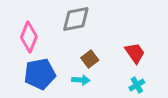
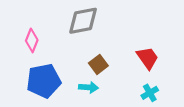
pink diamond: (29, 37) -> (32, 40), size x0.7

